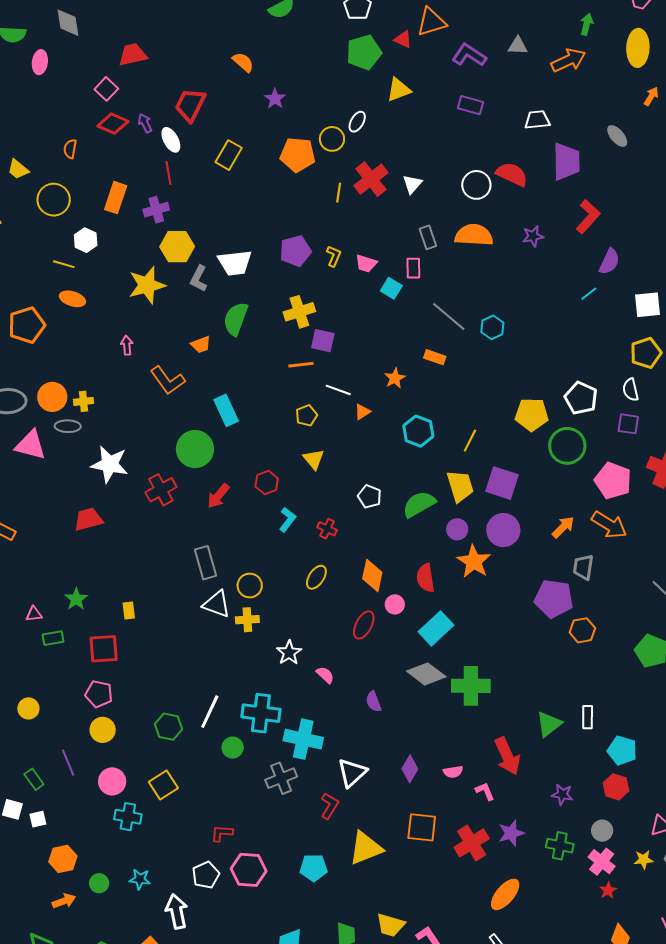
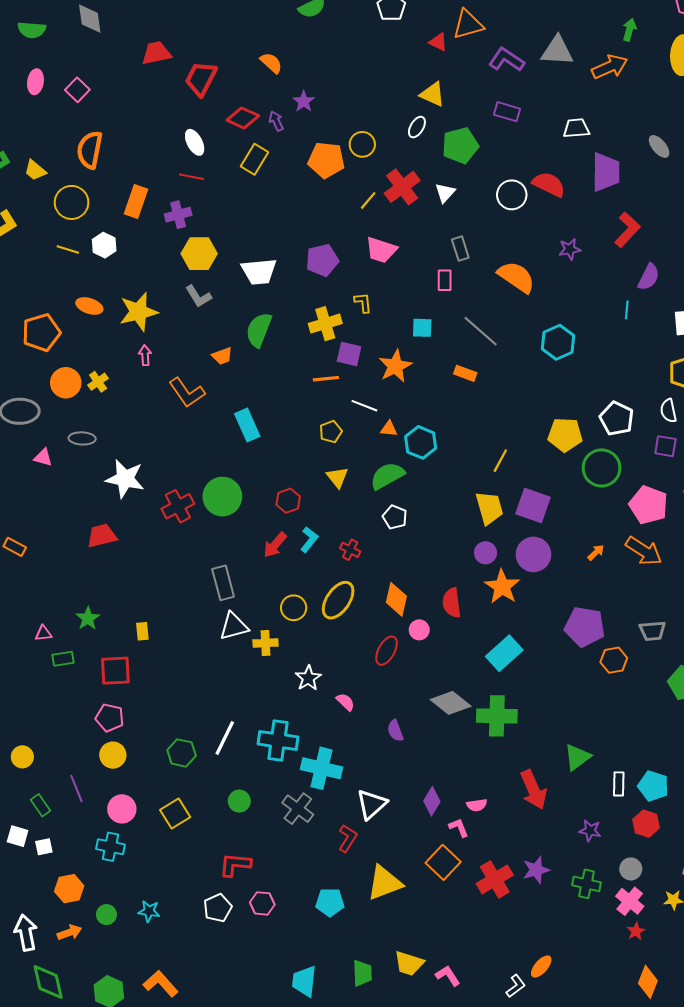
gray triangle: (518, 46) -> (557, 51), size x1.6
green pentagon: (364, 52) -> (460, 145), moved
pink ellipse: (40, 62) -> (35, 82), moved
pink square: (106, 89) -> (77, 90), moved
yellow triangle: (399, 90) -> (433, 94), turned 44
red trapezoid: (190, 105) -> (201, 79), moved
white ellipse: (357, 122) -> (417, 127), moved
purple arrow: (145, 123) -> (276, 121), moved
red diamond: (113, 124) -> (243, 118), moved
orange semicircle: (70, 149) -> (90, 150), size x1.8
red line: (168, 173) -> (192, 177), turned -70
yellow line: (339, 193) -> (368, 200), turned 30
orange semicircle: (474, 235) -> (516, 277), moved, turned 30
yellow L-shape: (334, 256) -> (363, 303), moved, turned -30
pink trapezoid: (366, 263) -> (381, 250), moved, size x1.4
yellow line: (64, 264) -> (68, 249), moved
gray L-shape: (199, 279) -> (198, 296), moved, turned -60
yellow star: (147, 285) -> (138, 312), moved
cyan square: (391, 288) -> (422, 328), moved, turned -30
cyan line: (589, 294) -> (627, 310), turned -48
cyan hexagon: (492, 327) -> (558, 342), moved, size x1.4
orange star: (395, 378) -> (395, 366), moved, size x1.5
orange circle: (52, 397) -> (66, 383), moved
yellow cross: (84, 401) -> (98, 382), moved, turned -30
orange triangle: (362, 412) -> (389, 429), turned 36
cyan hexagon: (418, 431) -> (421, 442), moved
pink triangle: (31, 445) -> (43, 457), size x0.6
green circle: (195, 449) -> (222, 497), moved
red arrow: (218, 496) -> (275, 545), moved
green semicircle: (419, 504) -> (387, 476), moved
orange arrow: (563, 527) -> (596, 552), size x0.7
gray trapezoid: (583, 567) -> (652, 631), moved, turned -104
yellow ellipse: (316, 577) -> (338, 600), size x1.5
yellow circle: (250, 586) -> (294, 608), moved
white triangle: (217, 604) -> (234, 626), turned -36
cyan rectangle: (436, 628) -> (504, 653), moved
yellow circle: (28, 708) -> (22, 757), moved
white rectangle: (588, 717) -> (619, 784), moved
green circle: (233, 748) -> (239, 801), moved
gray cross: (281, 778) -> (298, 809), turned -32
pink L-shape: (485, 791) -> (459, 827), moved
cyan cross: (128, 817) -> (111, 847), moved
orange square: (422, 827) -> (443, 862), turned 36
red L-shape: (222, 833) -> (235, 865), size x1.4
pink hexagon: (249, 870) -> (262, 903), size x0.7
orange ellipse: (505, 894) -> (541, 967), moved, size x0.7
white arrow: (177, 911) -> (26, 933), moved

